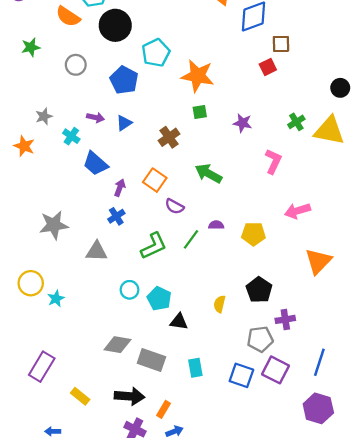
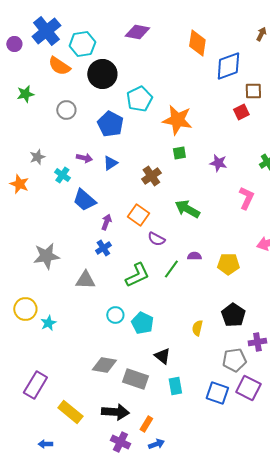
black triangle: (179, 322) -> (162, 356), moved, turned 30
yellow rectangle: (80, 396) -> (70, 412), size x1.4

